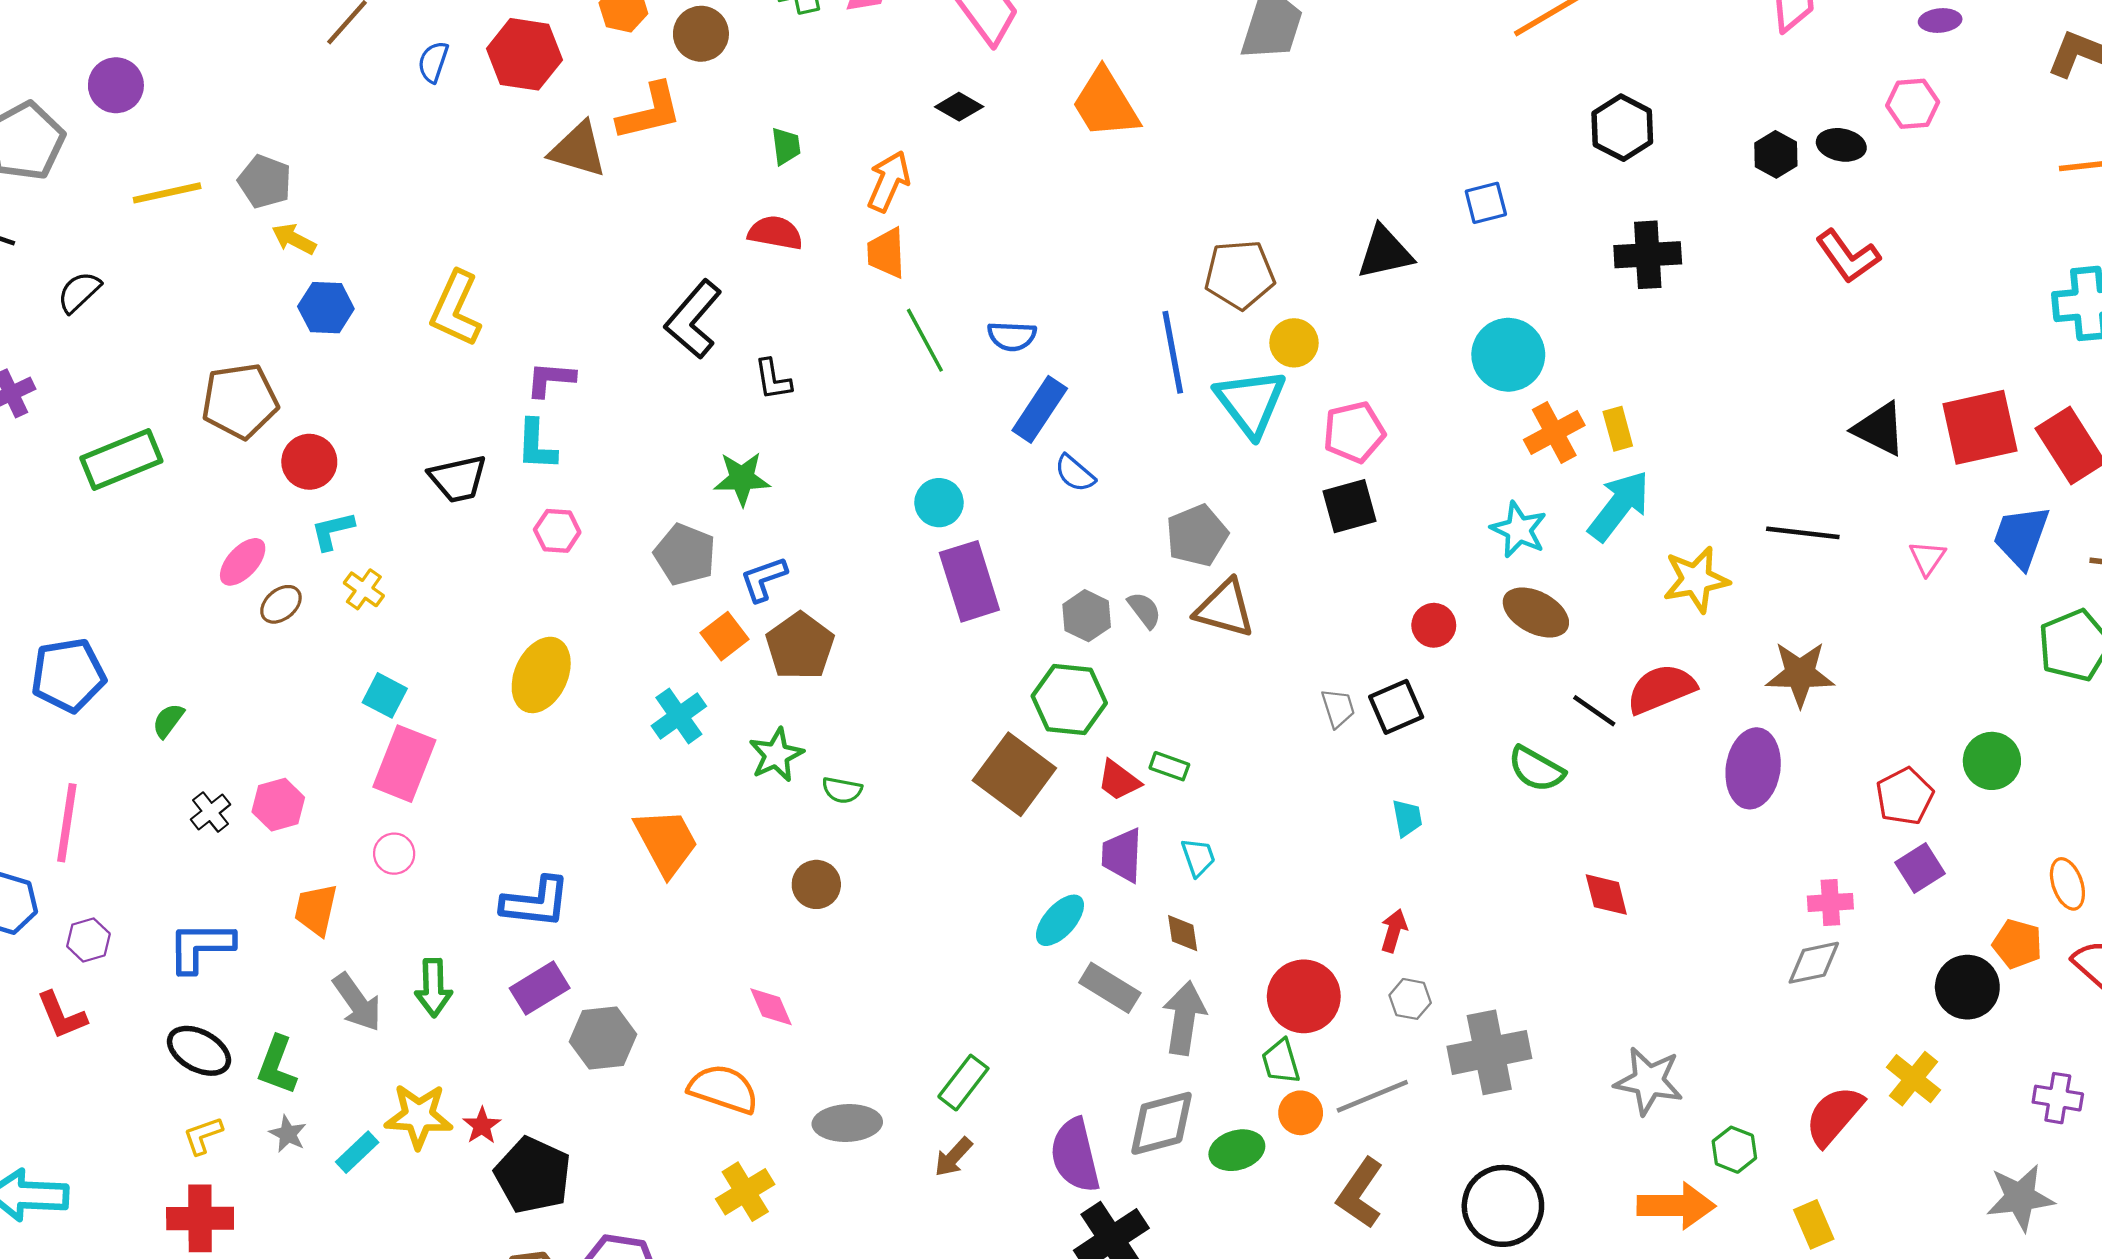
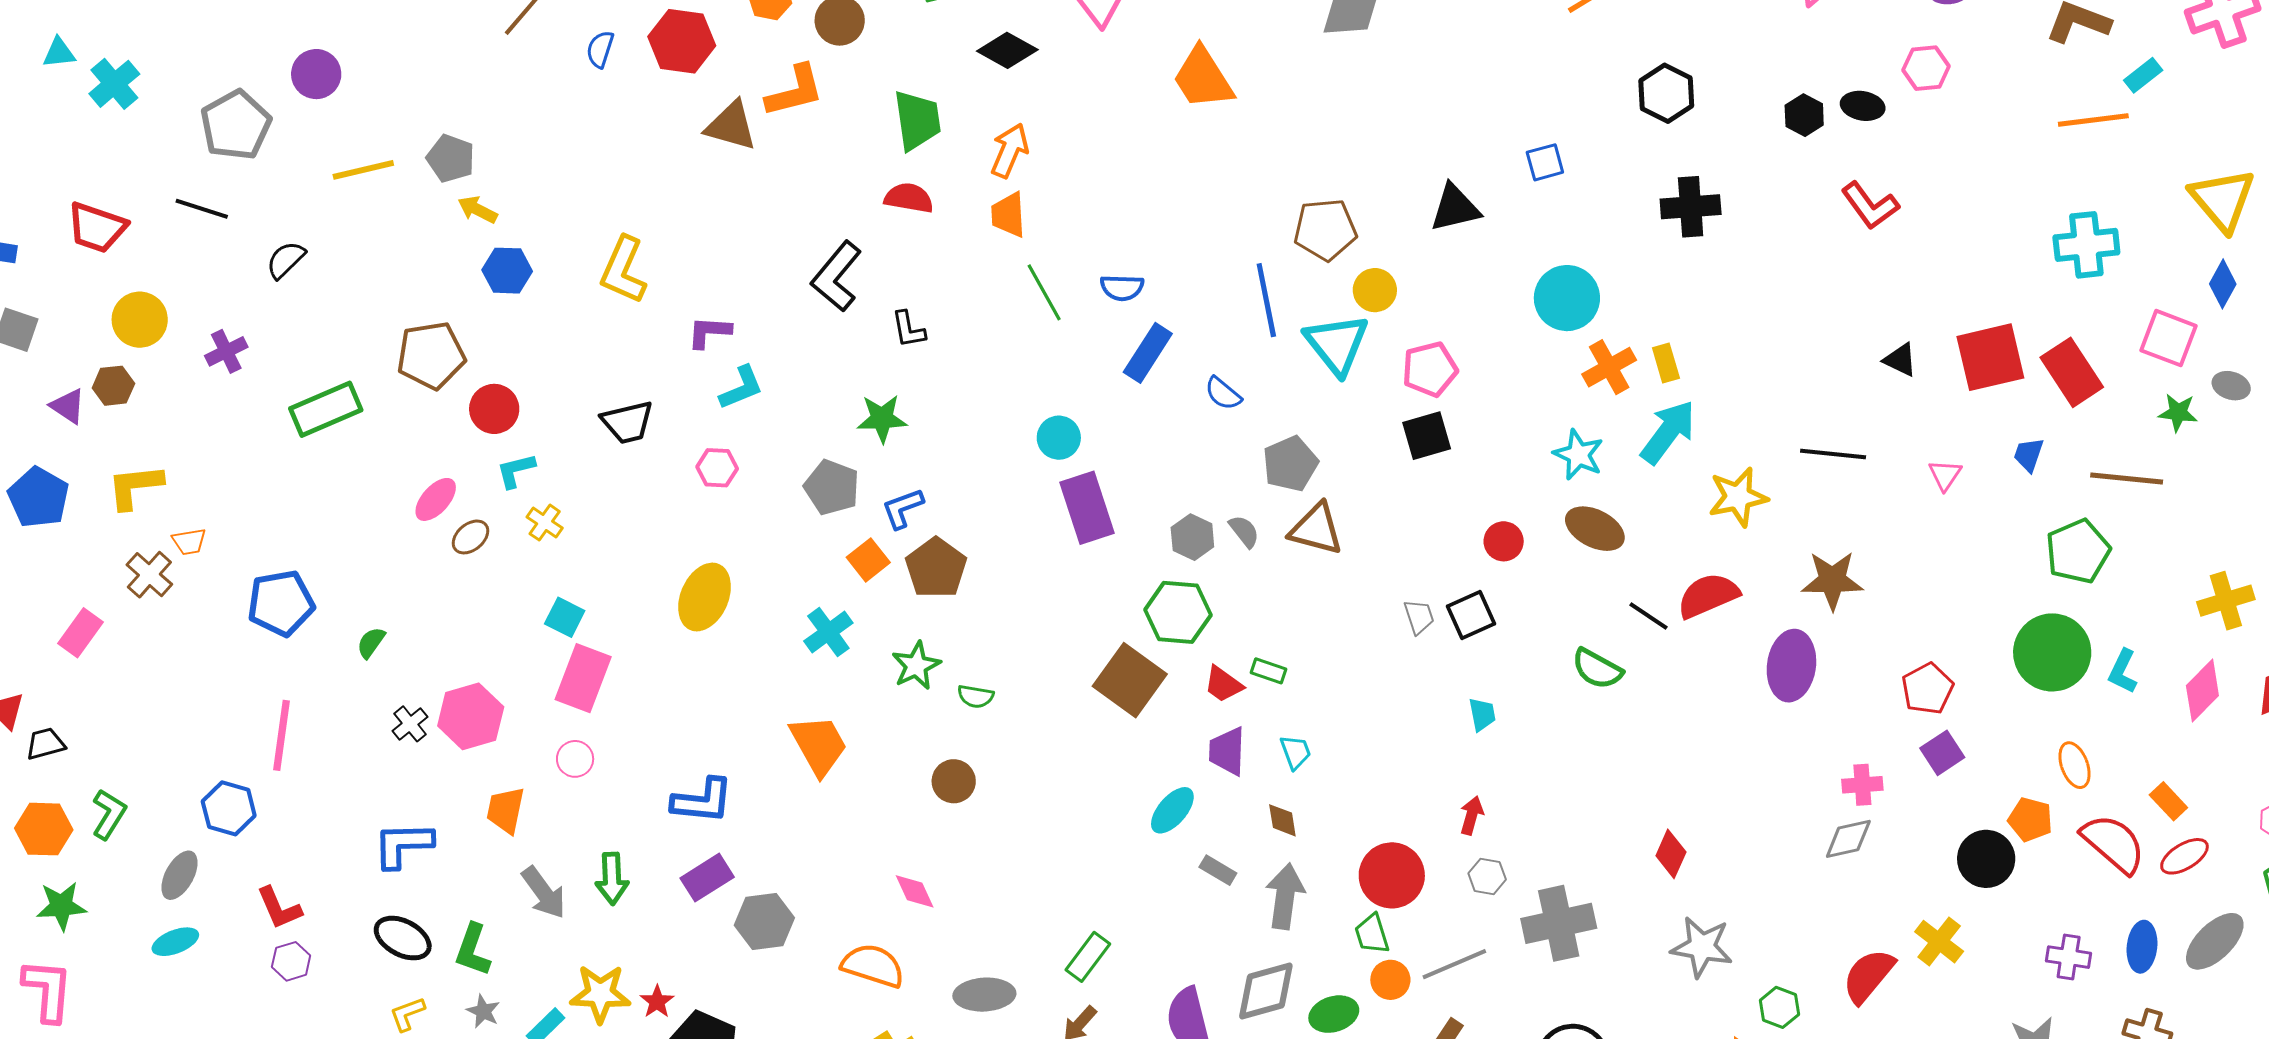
black diamond: (959, 107) -> (1007, 50), moved, size x1.4
green trapezoid: (786, 146) -> (917, 120), size x1.8
black triangle: (1879, 429) -> (1900, 360), size x0.7
cyan L-shape: (536, 445) -> (741, 388), moved, turned -114
blue semicircle: (1075, 473) -> (1223, 393), moved
blue trapezoid: (2021, 537) -> (2029, 455), size x0.6
green circle: (1992, 761) -> (2052, 652), moved, size x1.5
pink hexagon: (278, 805) -> (471, 716), size x1.4
red diamond: (1606, 895) -> (1671, 854), moved, turned 39
purple hexagon: (88, 940) -> (291, 961), moved
gray rectangle: (1110, 988) -> (1218, 870), size x0.7

